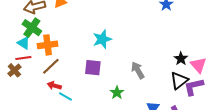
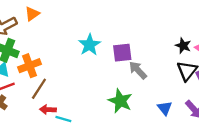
purple square: (93, 68) -> (122, 53), moved
green star: (117, 93) -> (120, 101), size x1.5

